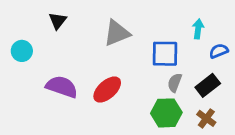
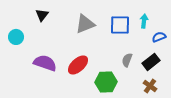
blue square: (165, 54) -> (120, 25), moved
green hexagon: (166, 113) -> (106, 82), moved

